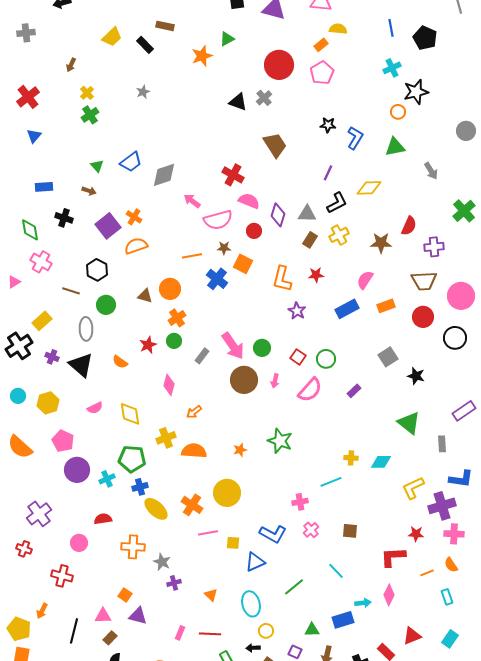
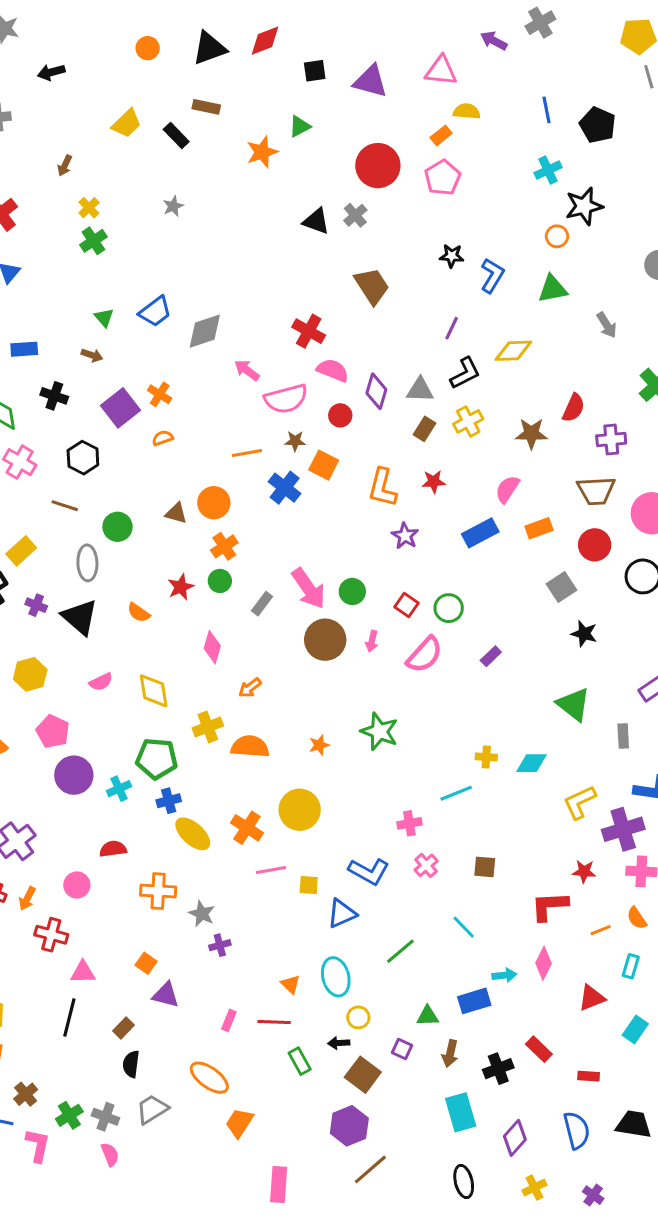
orange semicircle: (136, 246) -> (163, 438), size x0.6
black hexagon: (97, 270) -> (83, 458), moved
gray square: (388, 357) -> (562, 587), moved
orange triangle: (211, 595) -> (291, 984), moved
cyan rectangle: (447, 597) -> (631, 966), turned 35
orange arrow: (42, 611) -> (27, 899), moved
pink triangle: (103, 616) -> (83, 972), moved
red triangle: (412, 636) -> (592, 998), moved

